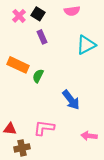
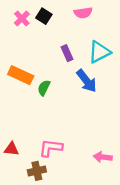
purple rectangle: (42, 37) -> (67, 53), moved
blue arrow: (71, 100) -> (87, 81), moved
brown cross: (22, 148) -> (37, 171), moved

